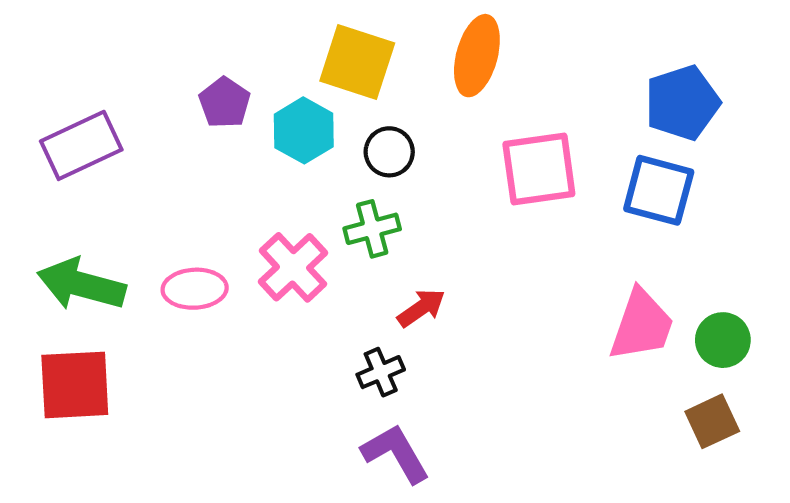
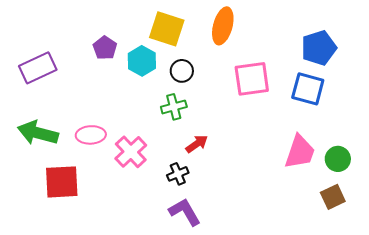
pink cross: (293, 267) -> (131, 152), moved
red square: (75, 385) -> (62, 182), moved

